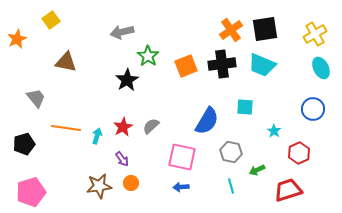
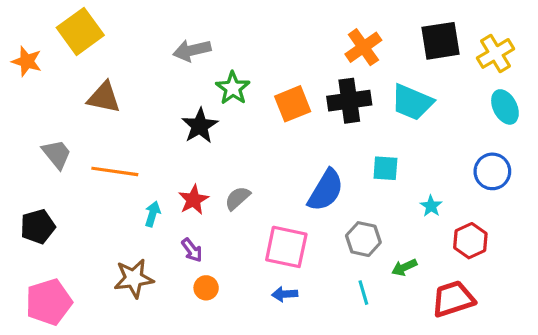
yellow square: (51, 20) -> (80, 31), size x1.6
black square: (265, 29) -> (440, 41), moved
orange star: (17, 39) -> (27, 61), turned -30
orange line: (66, 128) -> (115, 171), moved
brown star: (99, 186) -> (134, 278), moved

